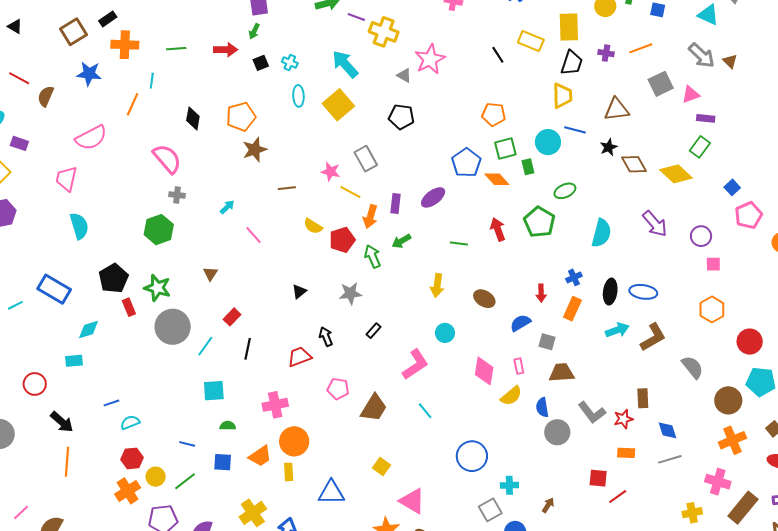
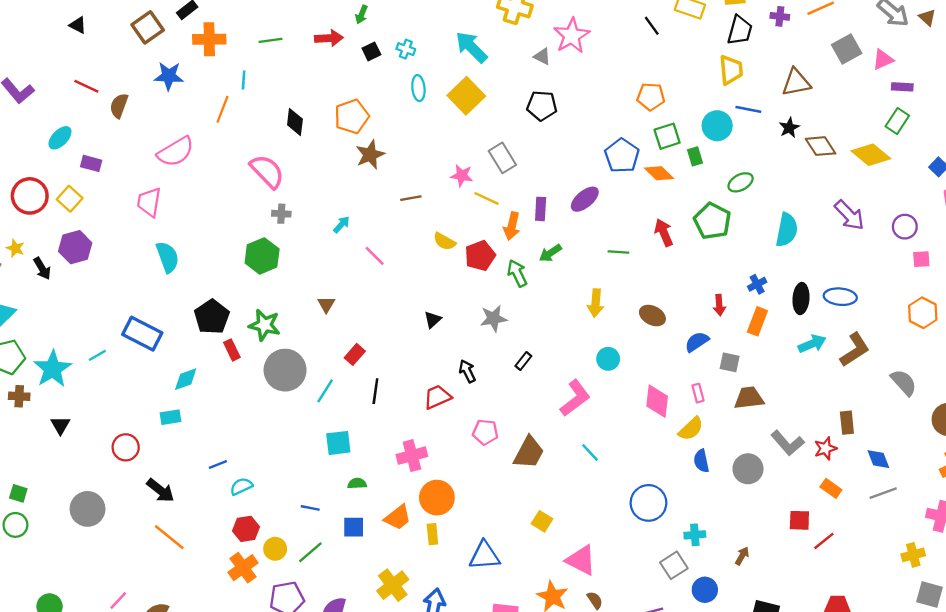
blue semicircle: (542, 407) -> (701, 461), moved
orange rectangle: (626, 453) -> (831, 488), turned 36
orange line: (67, 462) -> (169, 537), turned -52

